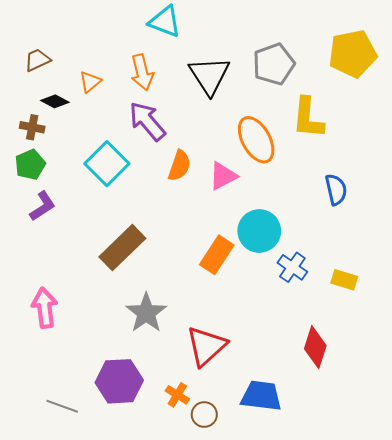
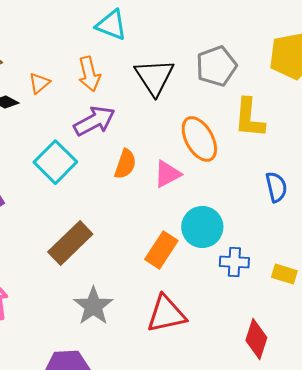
purple arrow: (147, 121) -> (94, 121), turned 102
blue cross: (292, 267) -> (234, 262), turned -32
red triangle: (206, 346) -> (166, 314), moved, turned 30

